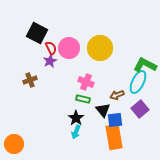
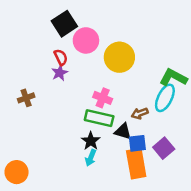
black square: (37, 33) -> (64, 24), moved, turned 30
pink circle: (69, 48) -> (86, 40), moved
brown cross: (30, 80) -> (26, 98), moved
green rectangle: (83, 99) -> (99, 118), size x1.6
purple square: (140, 109) -> (164, 148), moved
black triangle: (103, 110) -> (123, 131), turned -35

